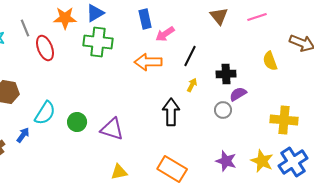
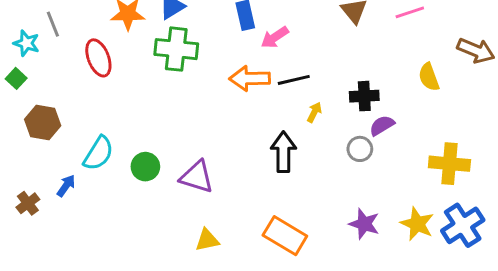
gray line: (25, 28) -> (53, 24), moved
black line: (190, 56) -> (294, 80), moved, turned 50

